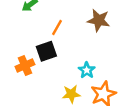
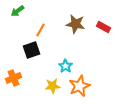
orange cross: (25, 65) -> (13, 78), moved

